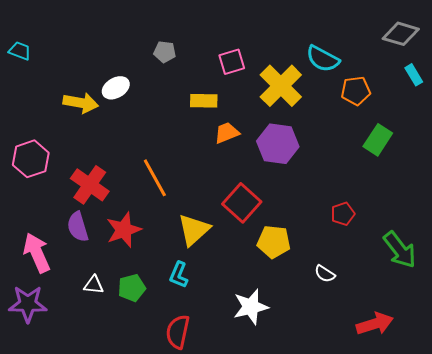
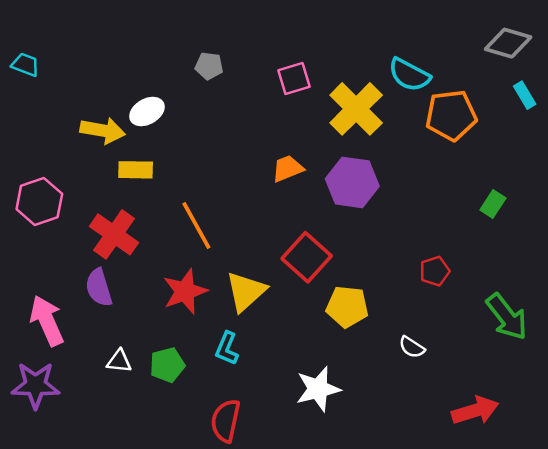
orange pentagon: (356, 91) -> (451, 115), size x1.4
yellow rectangle: (204, 101) -> (136, 170), moved
green rectangle: (378, 140) -> (493, 204), moved, size x0.7
red star: (124, 230) -> (185, 291), moved

